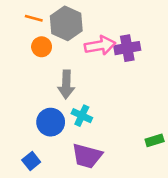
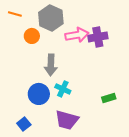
orange line: (34, 18) -> (15, 14), moved
green rectangle: (155, 140) -> (109, 98), moved

